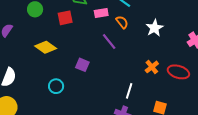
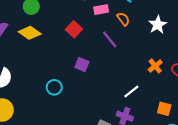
red square: (65, 18) -> (74, 29), moved, turned -35
yellow diamond: (46, 47) -> (30, 33), moved
white line: (129, 91) -> (131, 91), turned 35

